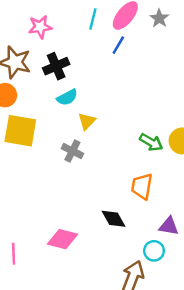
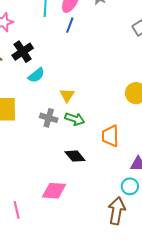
yellow triangle: (87, 121) -> (67, 95), moved
green arrow: (151, 142) -> (75, 119), moved
black diamond: (114, 219) -> (75, 156), moved

